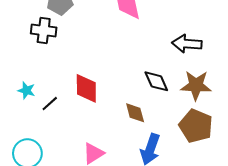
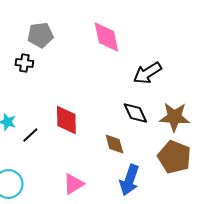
black cross: (44, 31) -> (24, 63), size x0.7
black arrow: (187, 44) -> (147, 73), moved, turned -36

